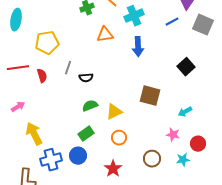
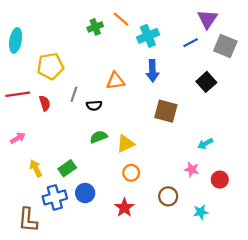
orange triangle: (105, 35) -> (115, 81), moved
black square: (186, 67) -> (206, 82), moved
brown square: (150, 96) -> (166, 111), moved
yellow arrow: (34, 134) -> (36, 168), size x0.7
green rectangle: (86, 134) -> (67, 168), moved
cyan star: (183, 160) -> (201, 212), moved

